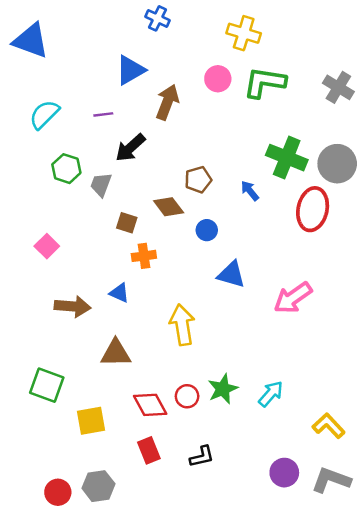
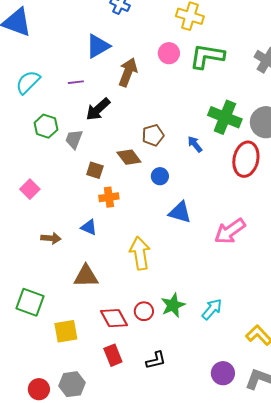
brown arrow: (73, 306) -> (51, 238), size x0.7

